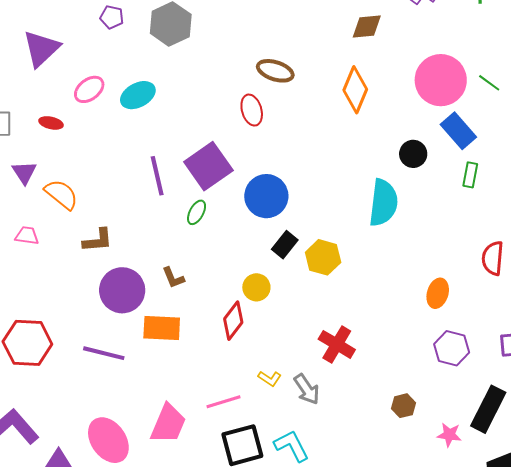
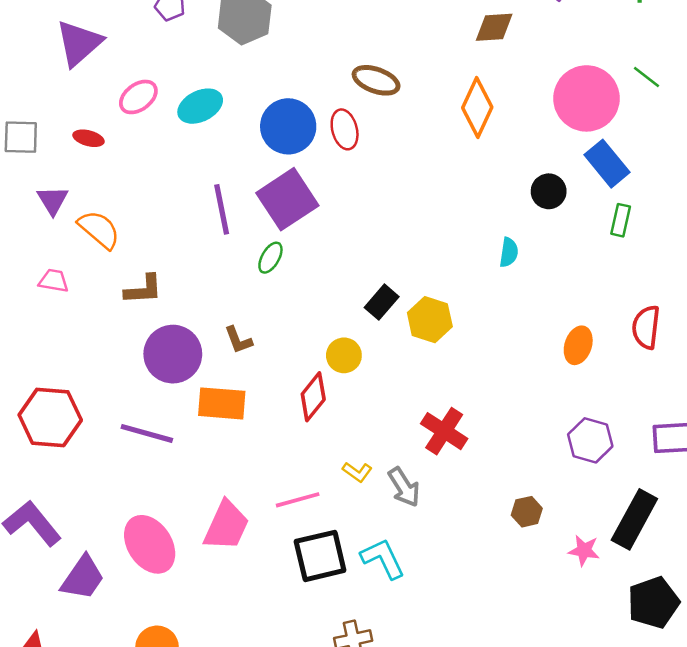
green line: (489, 83) -> (646, 77), moved
blue circle: (266, 196) -> (288, 126), moved
cyan semicircle: (383, 203) -> (509, 252), size x0.5
orange ellipse: (438, 293) -> (578, 345), moved

